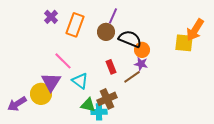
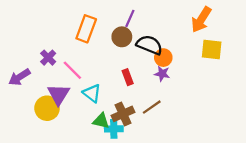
purple cross: (51, 17) -> (48, 58), moved
orange arrow: (195, 30) -> (201, 20), moved
brown line: (132, 77) -> (152, 107), moved
purple arrow: (17, 104) -> (19, 77), moved

